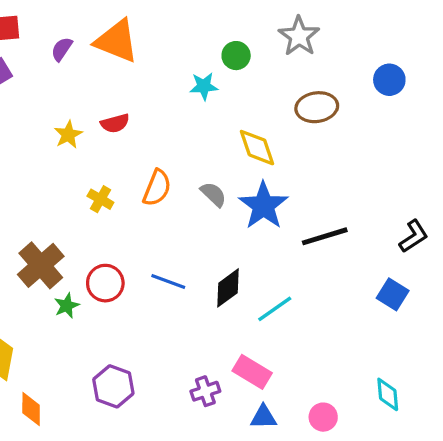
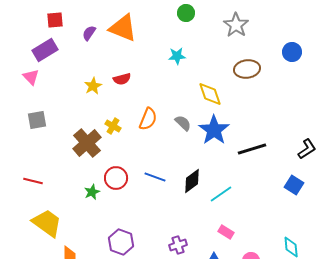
green circle: (236, 56) -> (186, 13), moved
brown cross: (41, 265) -> (87, 143), moved
pink rectangle: (252, 372) -> (226, 232), moved, size x0.7

